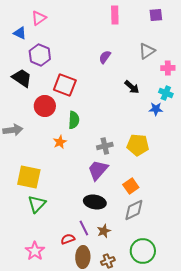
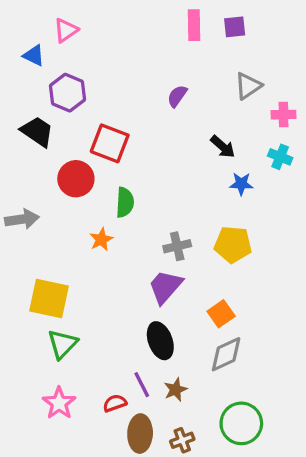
purple square: (156, 15) -> (235, 27), moved
blue star: (156, 109) -> (241, 184), moved
black ellipse: (95, 202) -> (160, 341), turned 60
pink star: (35, 251) -> (59, 403), moved

